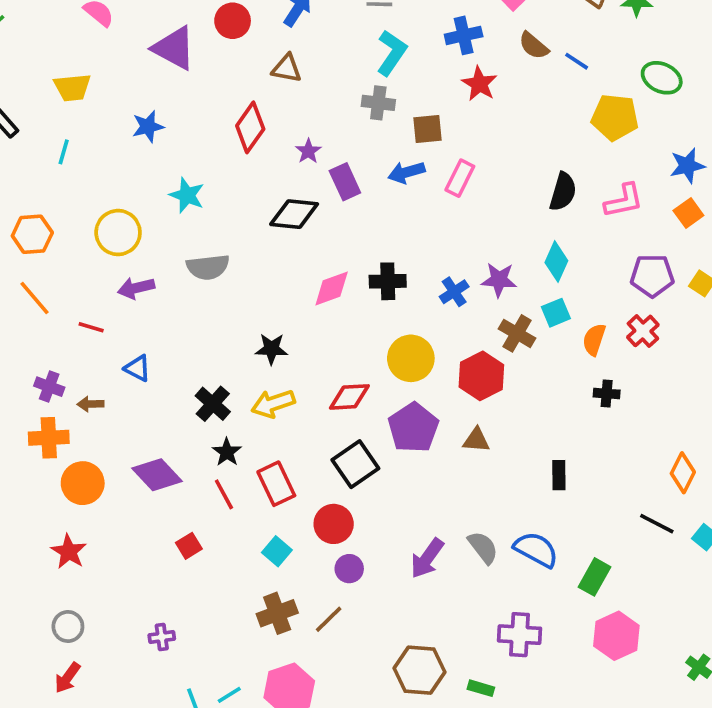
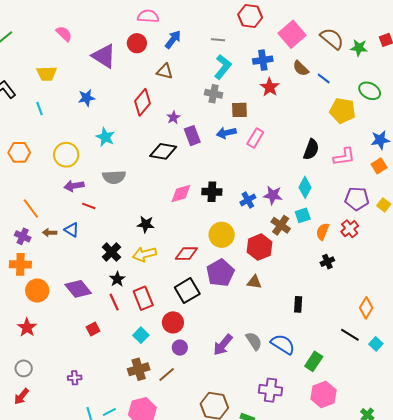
cyan line: (64, 152) -> (39, 109), turned -40
orange line: (34, 298) -> (31, 208), moved
red line: (91, 327) -> (89, 206), moved
black cross: (607, 394) -> (327, 262), turned -32
brown arrow: (90, 404) -> (50, 233), moved

